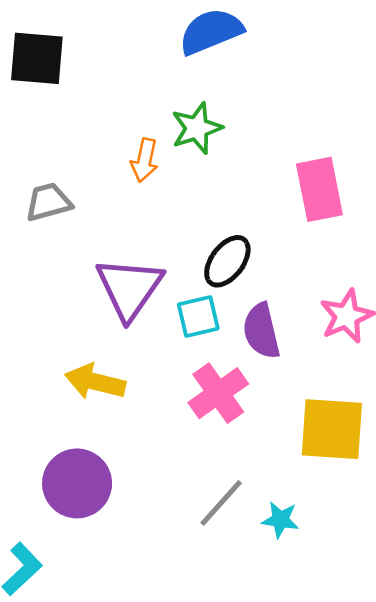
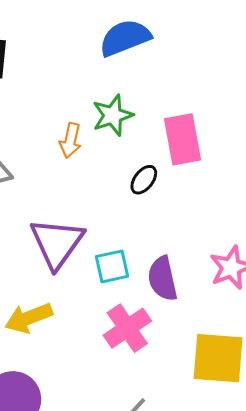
pink rectangle: (319, 189) -> (183, 139), moved
black ellipse: (227, 261) -> (144, 180), moved, size x0.7
yellow arrow: (95, 382) -> (29, 318), turned -36

